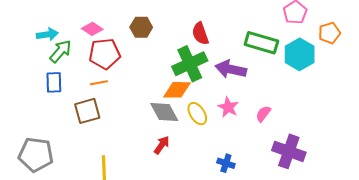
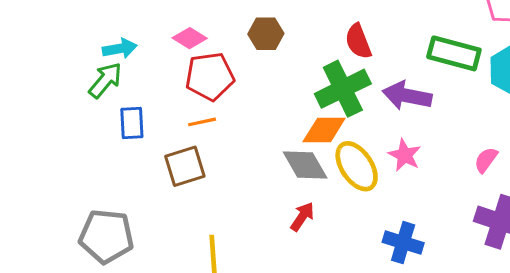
green arrow: (61, 51) -> (105, 80), moved
yellow ellipse: (197, 114) -> (357, 166), size x1.4
pink semicircle: (263, 114) -> (486, 160), moved
blue cross: (226, 163) -> (403, 243), size x1.4

